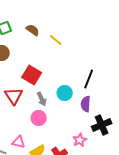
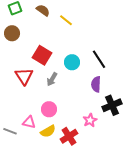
black line: (89, 79) -> (99, 59), turned -54
cyan circle: (65, 93) -> (72, 62), moved
gray arrow: (42, 99) -> (52, 79), turned 56
pink circle: (39, 118) -> (49, 109), moved

